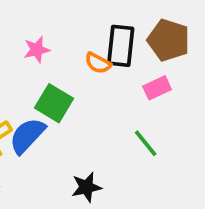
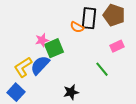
pink star: (37, 50) -> (42, 40), moved
pink rectangle: (157, 88) -> (117, 46), moved
green square: (54, 103) -> (54, 48), turned 36

